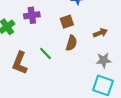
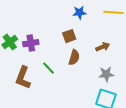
purple cross: (32, 15) -> (31, 43), moved

